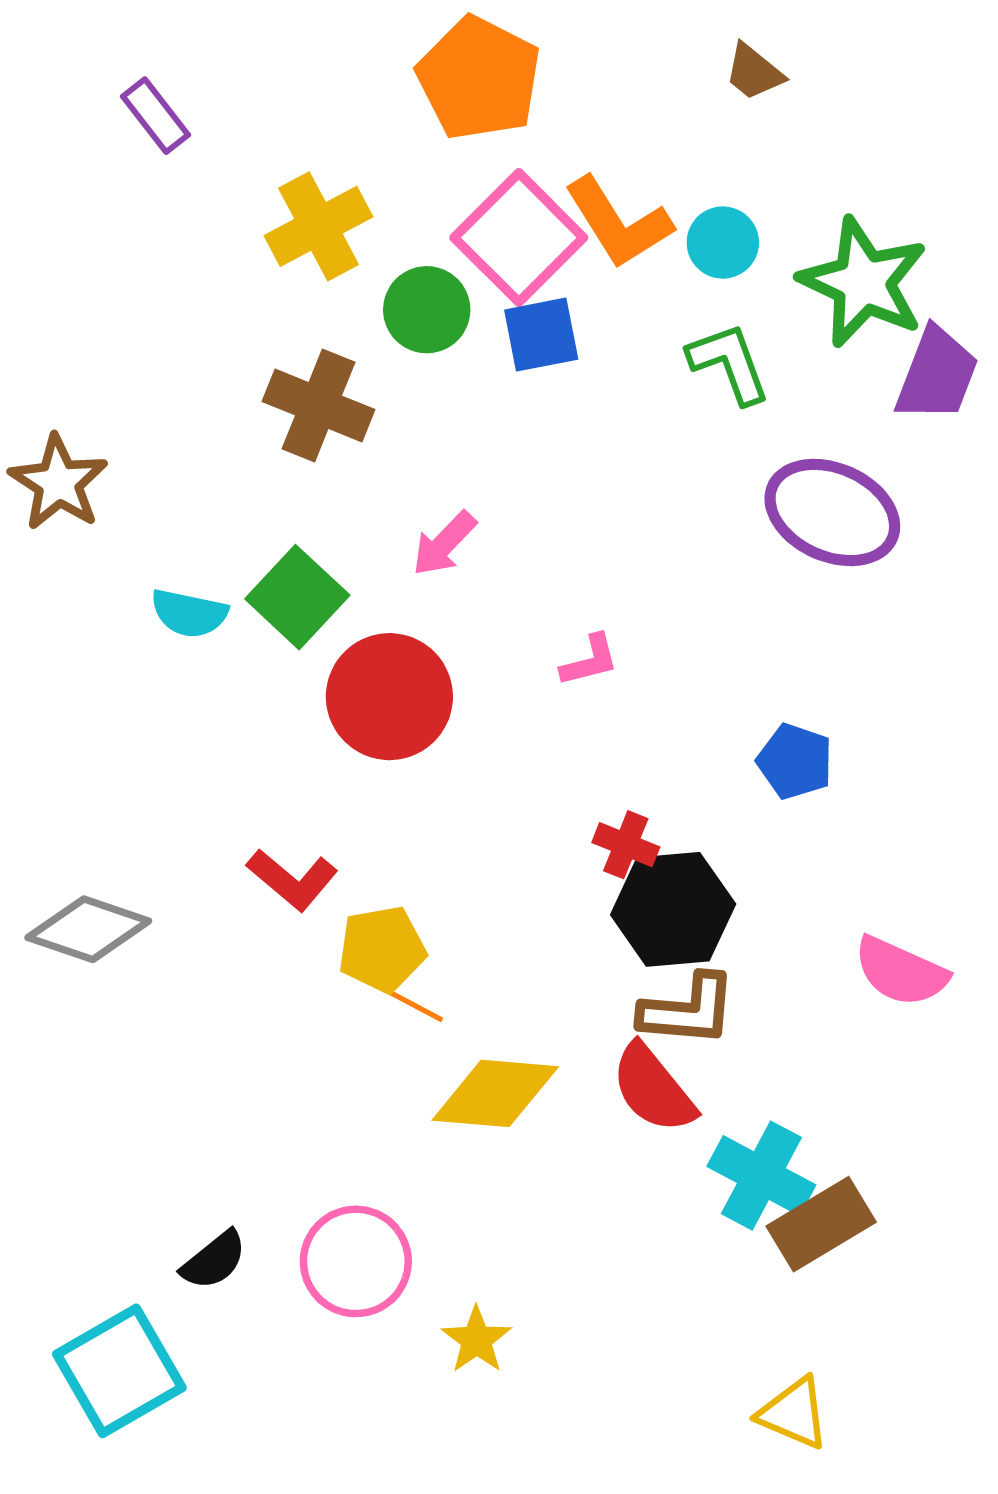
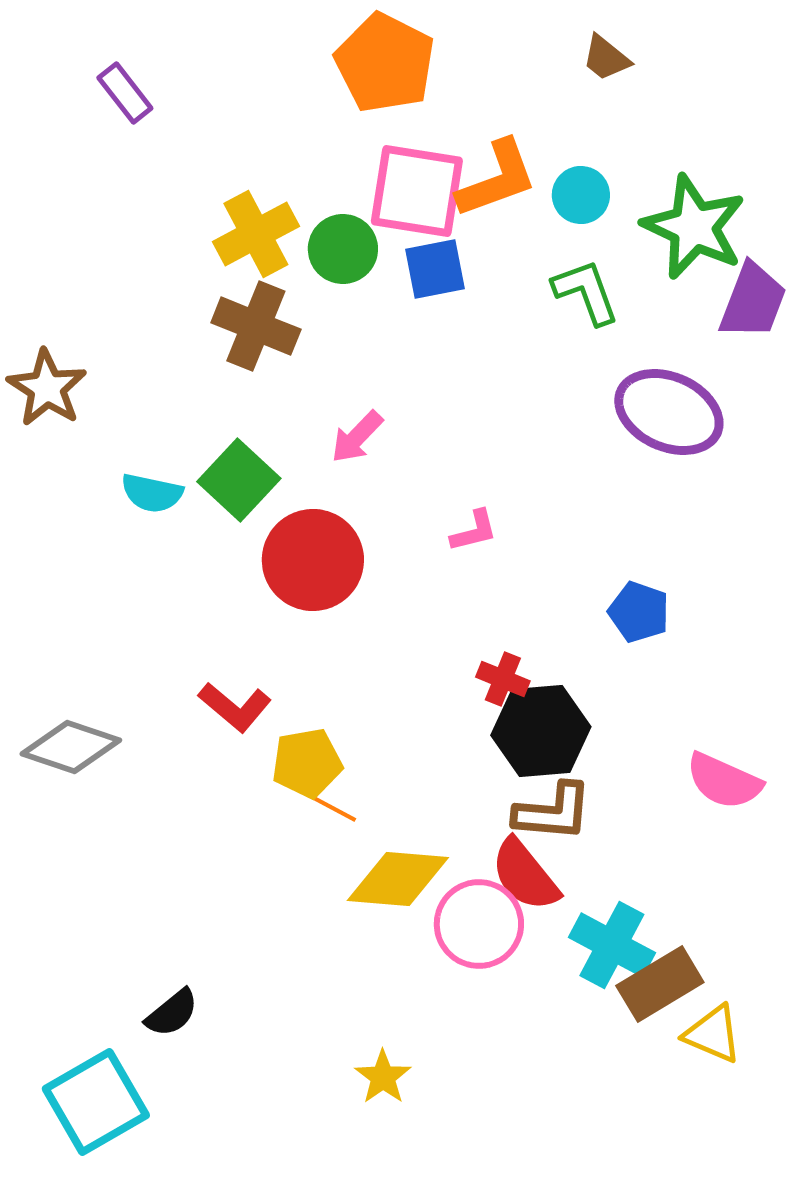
orange L-shape: (618, 223) -> (497, 179), turned -78
yellow cross: (318, 226) -> (256, 234), moved
pink square: (519, 238) -> (417, 191), turned -36
pink circle: (356, 1261) -> (479, 924), moved
yellow triangle: (794, 1413) -> (713, 1034), moved

